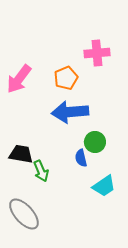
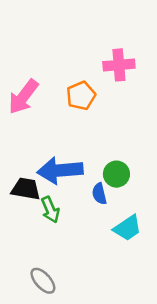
blue arrow: (70, 112) -> (60, 170), moved
gray ellipse: (24, 214) -> (43, 281), moved, size x0.7

